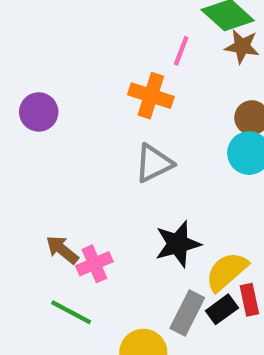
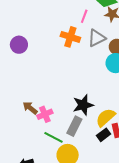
gray triangle: (154, 163) -> (97, 38), moved
green line: (71, 312) -> (53, 137), moved
gray rectangle: (187, 313) -> (74, 126), moved

